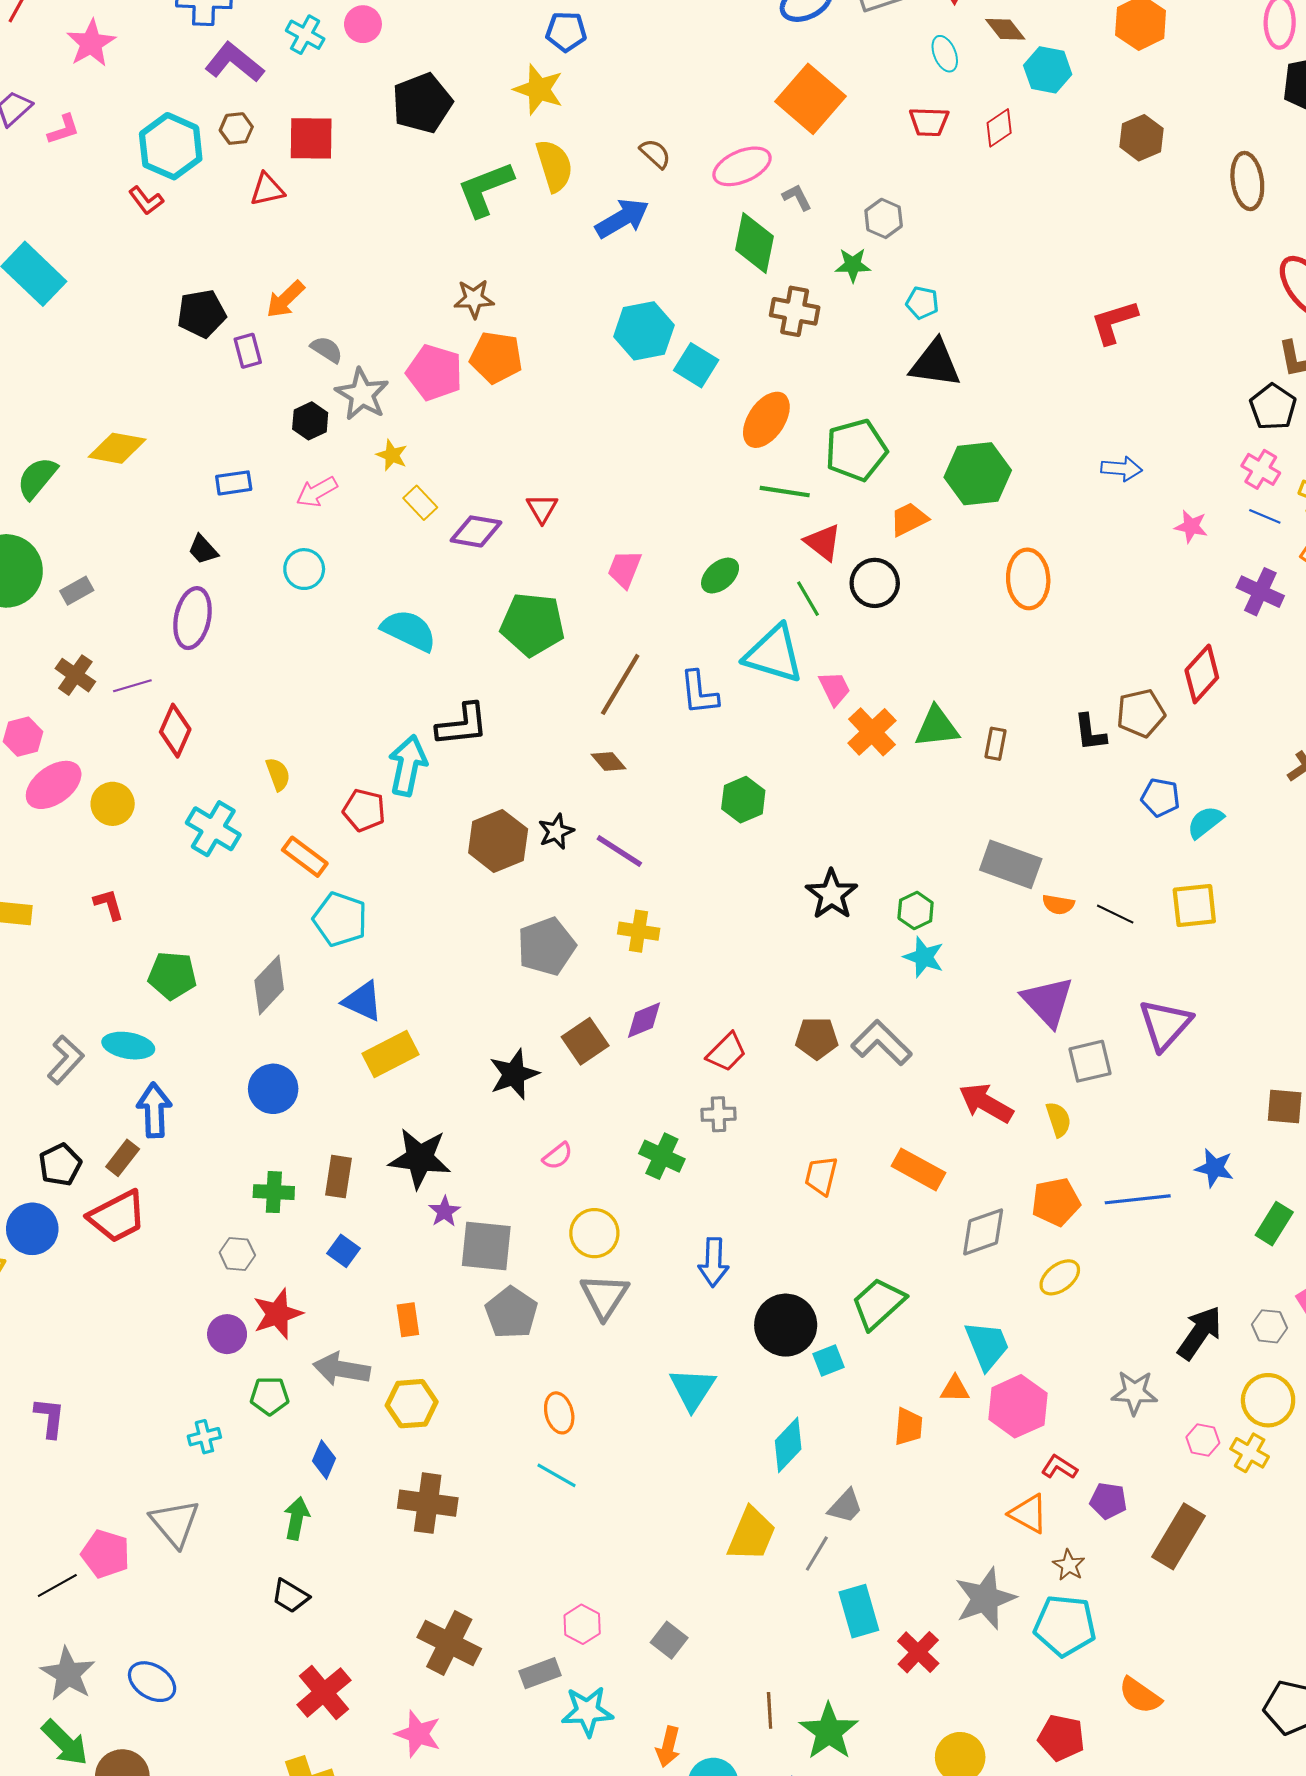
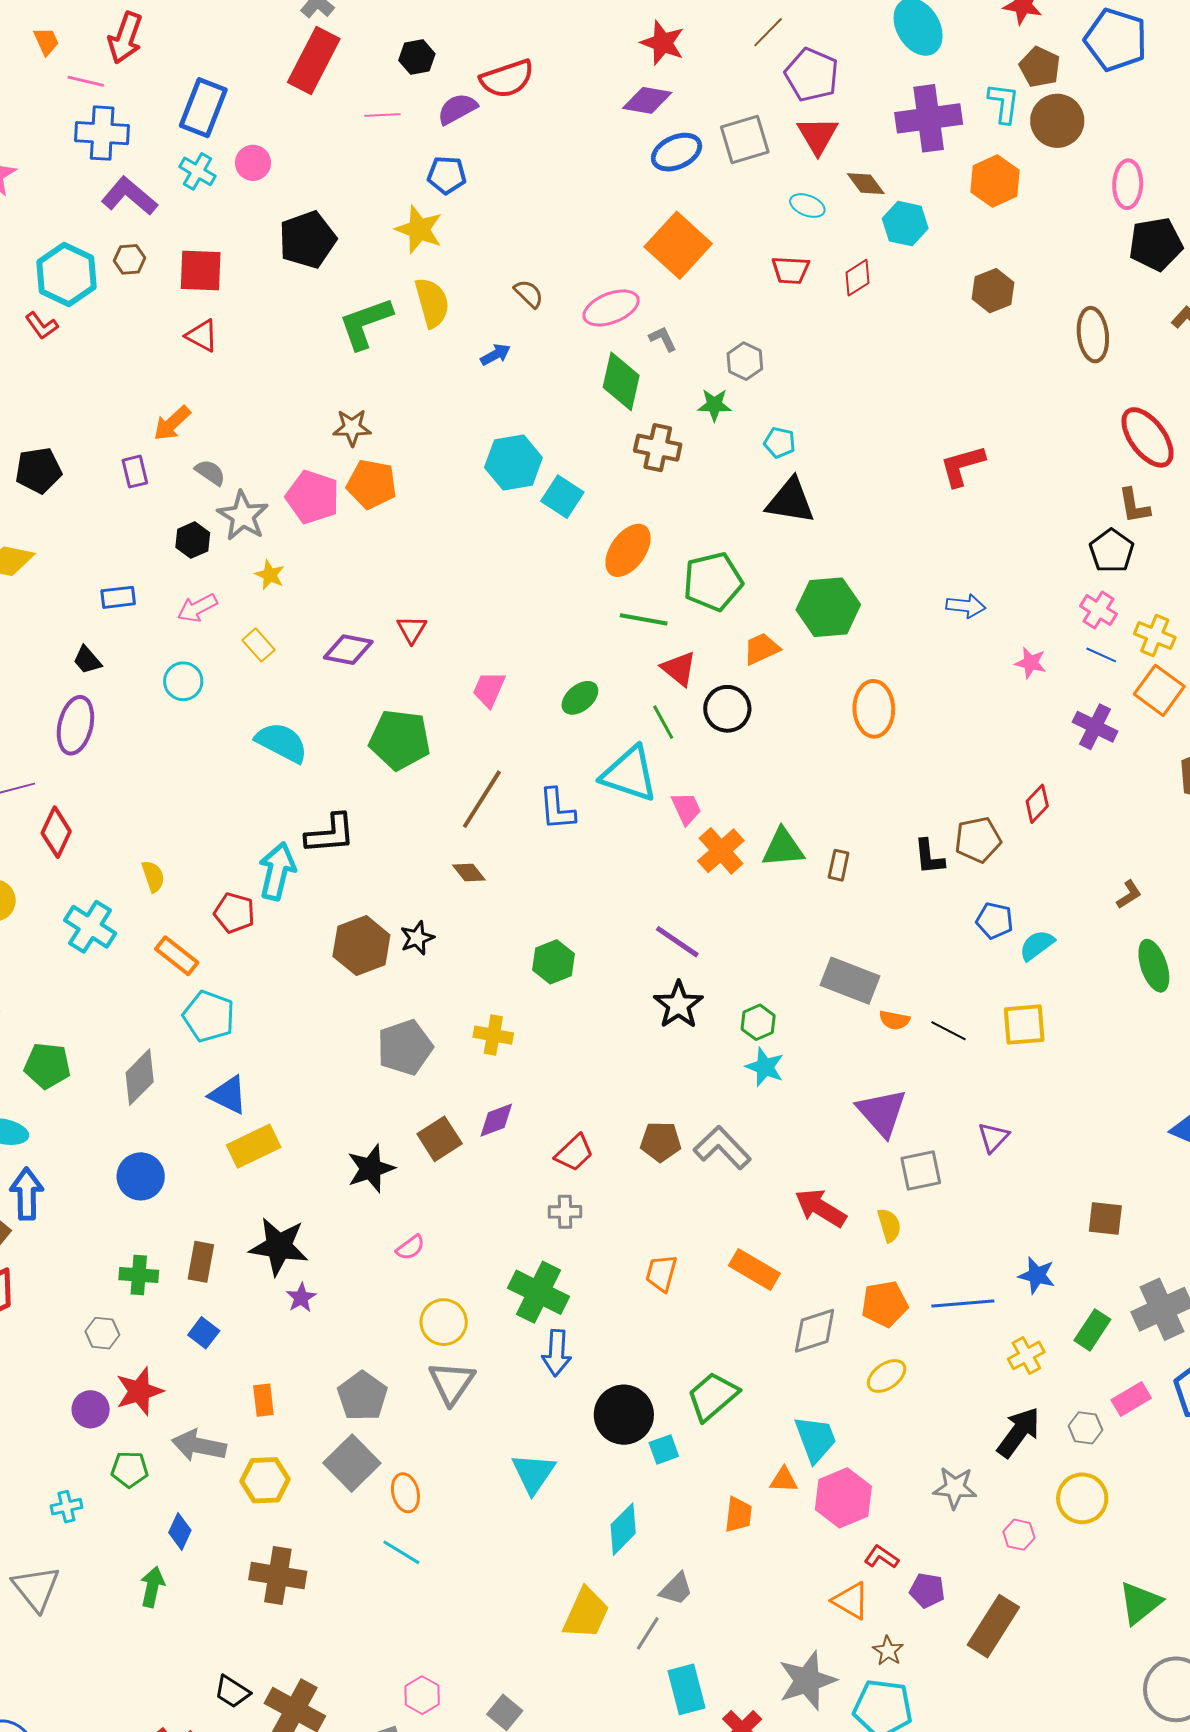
cyan ellipse: (945, 54) -> (807, 206), turned -48
red triangle: (267, 189) -> (202, 336), moved, turned 39
blue arrow: (622, 218) -> (496, 355), size x0.6
black pentagon: (202, 314) -> (38, 470), moved
yellow rectangle: (420, 503) -> (259, 645), moved
red diamond: (1202, 674) -> (1037, 804), size x0.7
green hexagon: (743, 800) -> (553, 962), moved
purple line: (619, 851) -> (677, 942), moved
purple triangle: (1165, 1025) -> (993, 1137), size x0.6
green cross: (662, 1156) -> (538, 1292), moved, size x1.4
gray square: (486, 1246) -> (352, 1463), moved, turned 38
yellow cross: (1250, 1453) -> (1026, 1355), moved, turned 30
black trapezoid: (290, 1596) -> (232, 1692), moved

